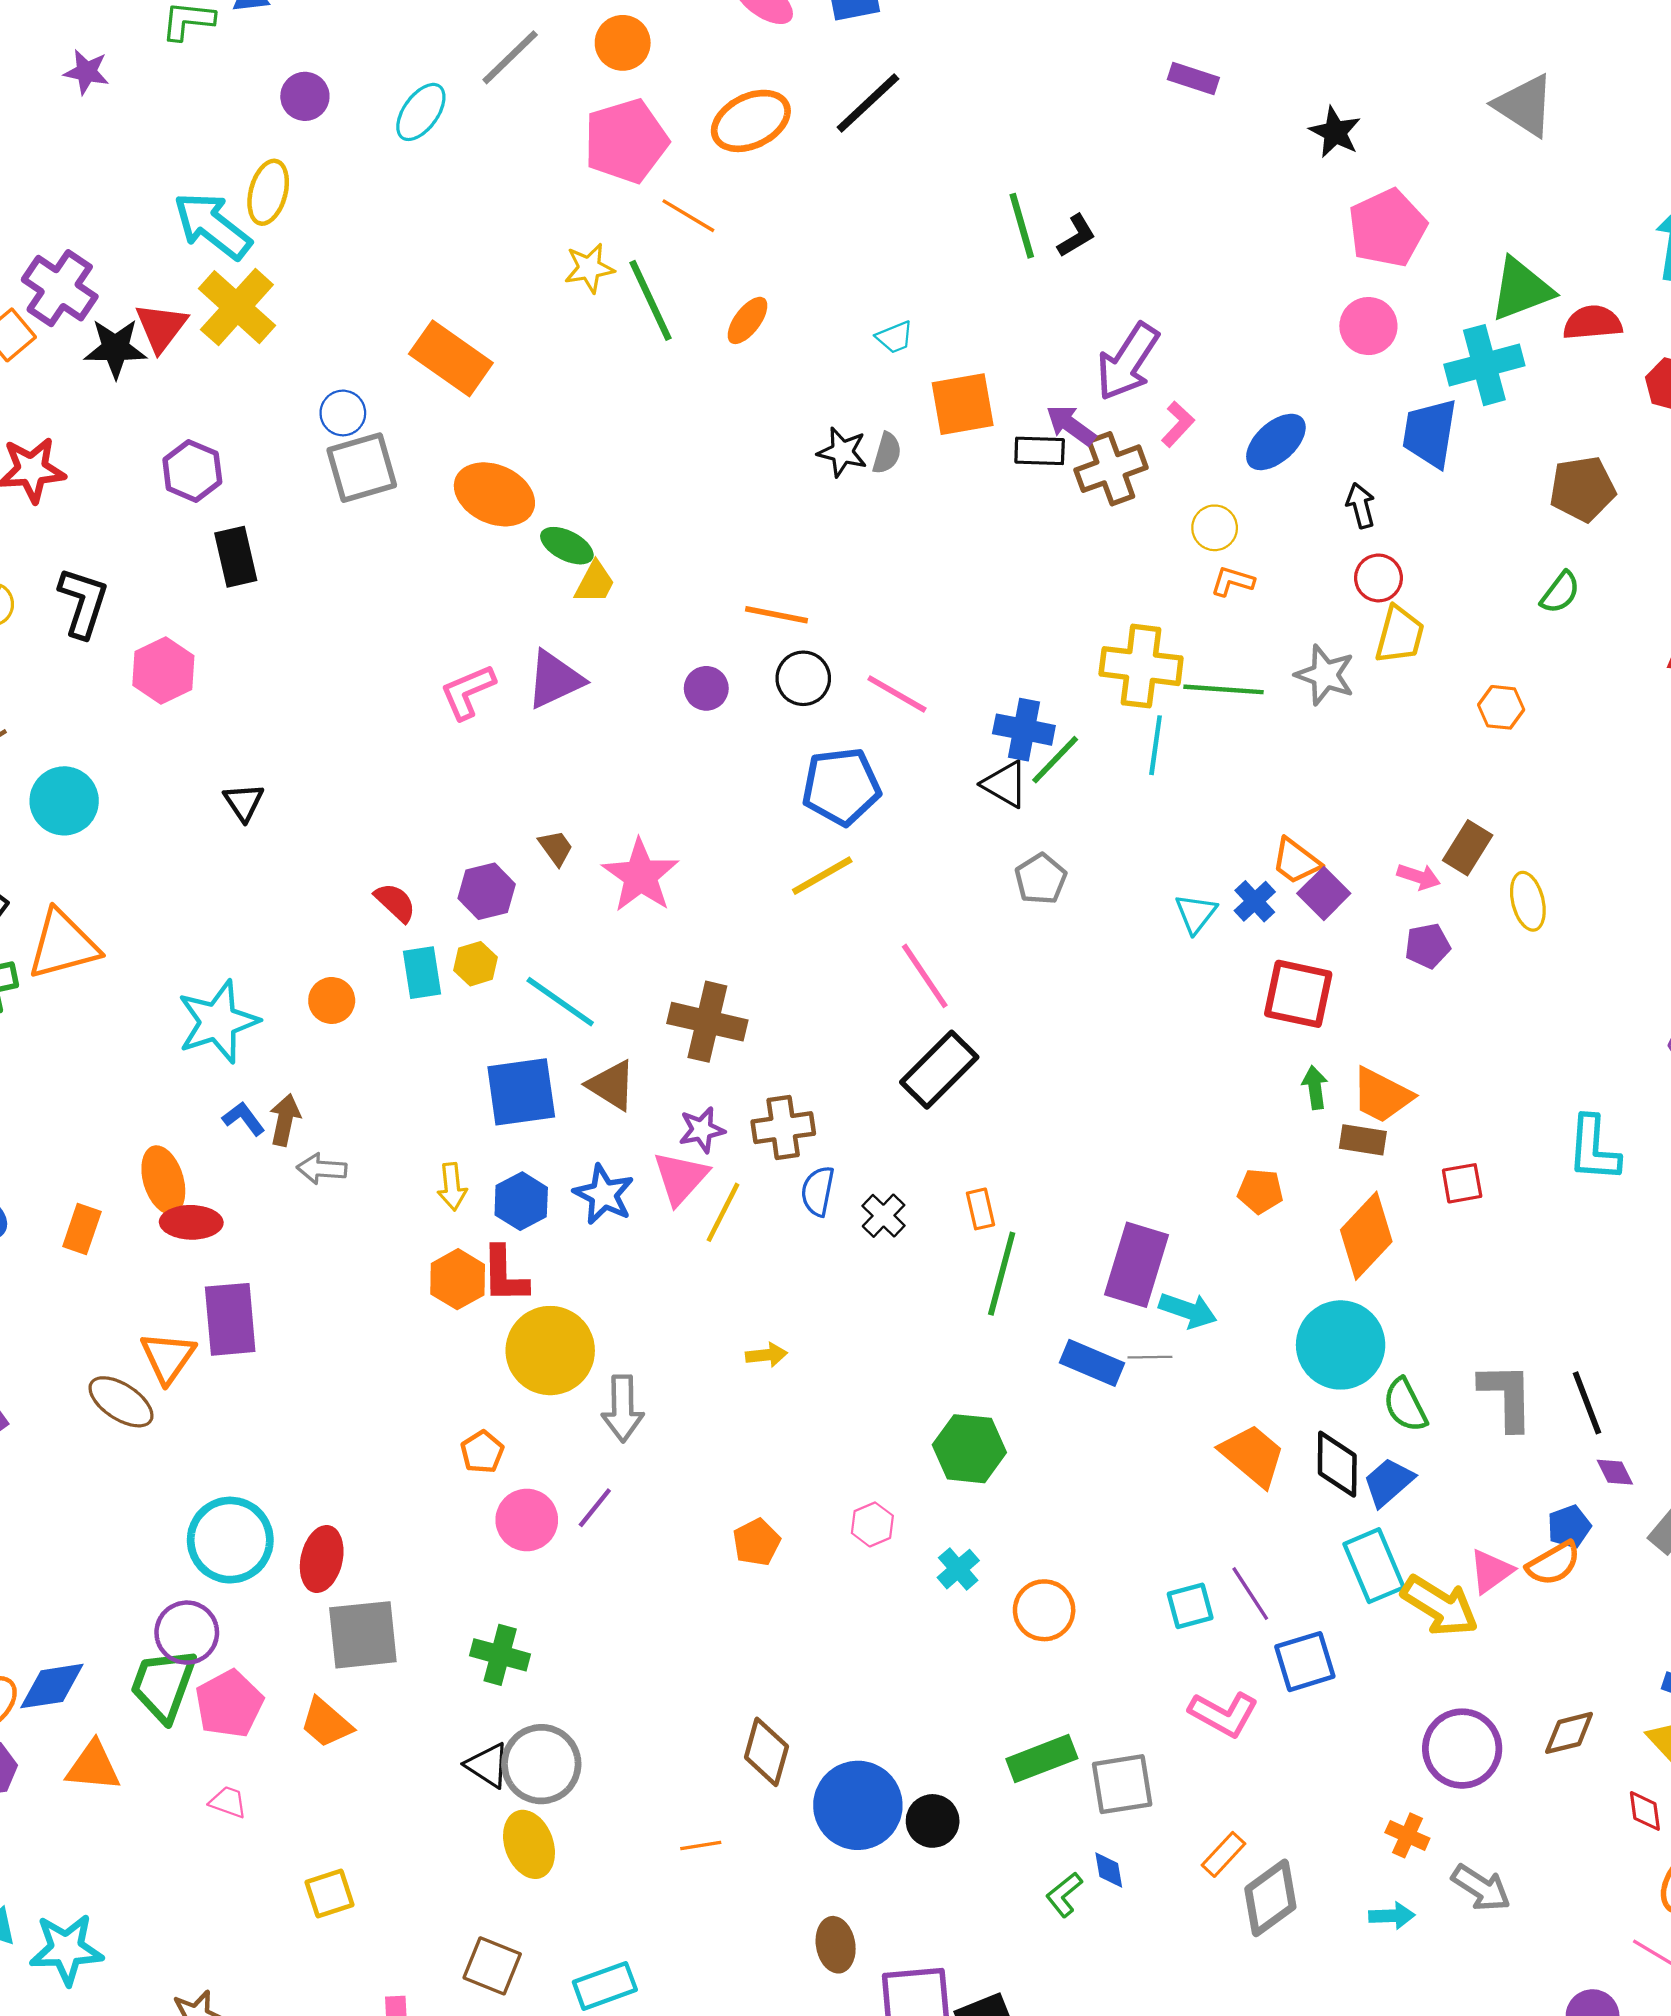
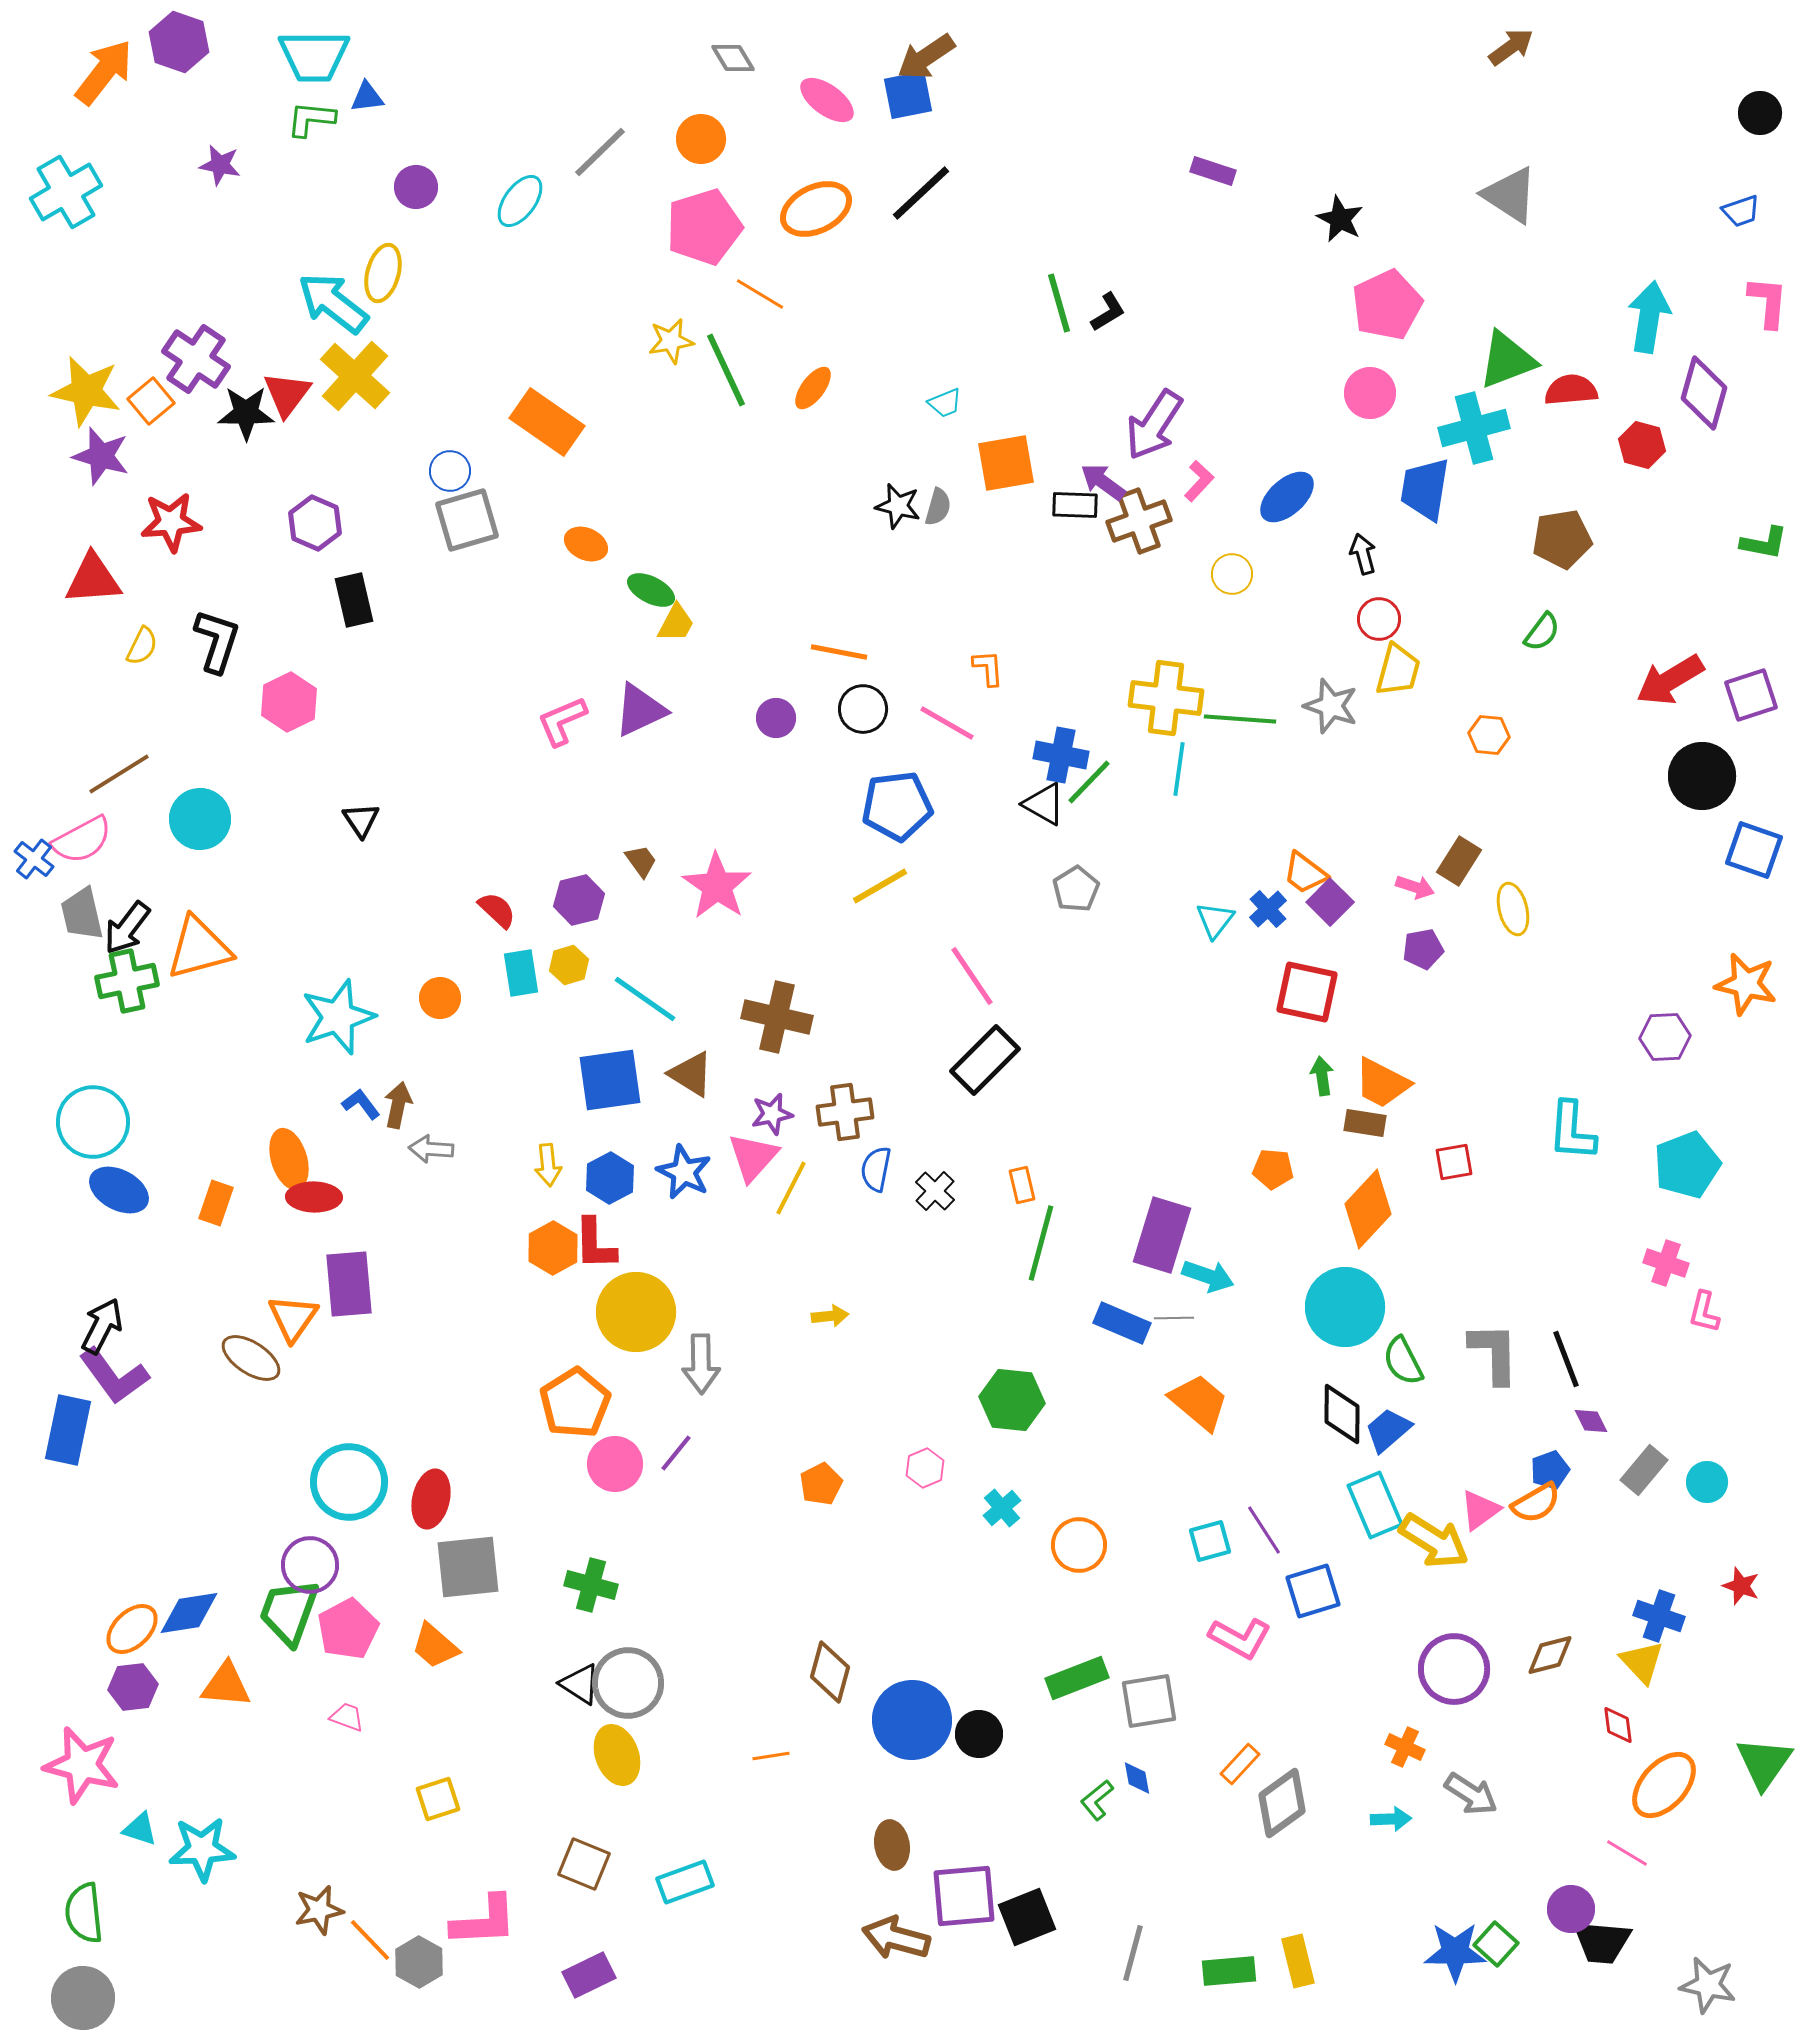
orange ellipse: (494, 494) -> (586, 544), size x0.6
orange L-shape: (1232, 581) -> (988, 668), moved, turned 69
orange pentagon: (482, 1452) -> (575, 1403), size x1.8
orange trapezoid: (1253, 1455) -> (1199, 1402), moved

